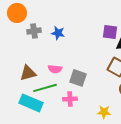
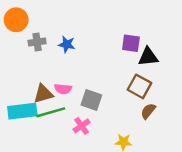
brown triangle: (28, 73) -> (43, 94), moved
pink cross: (70, 99) -> (82, 126), turned -32
cyan rectangle: (31, 103) -> (22, 111), moved, turned -30

